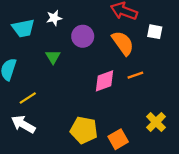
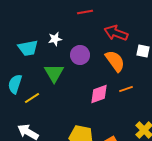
green triangle: (53, 57) -> (54, 73), size x1.5
yellow line: (28, 98) -> (32, 98), moved

